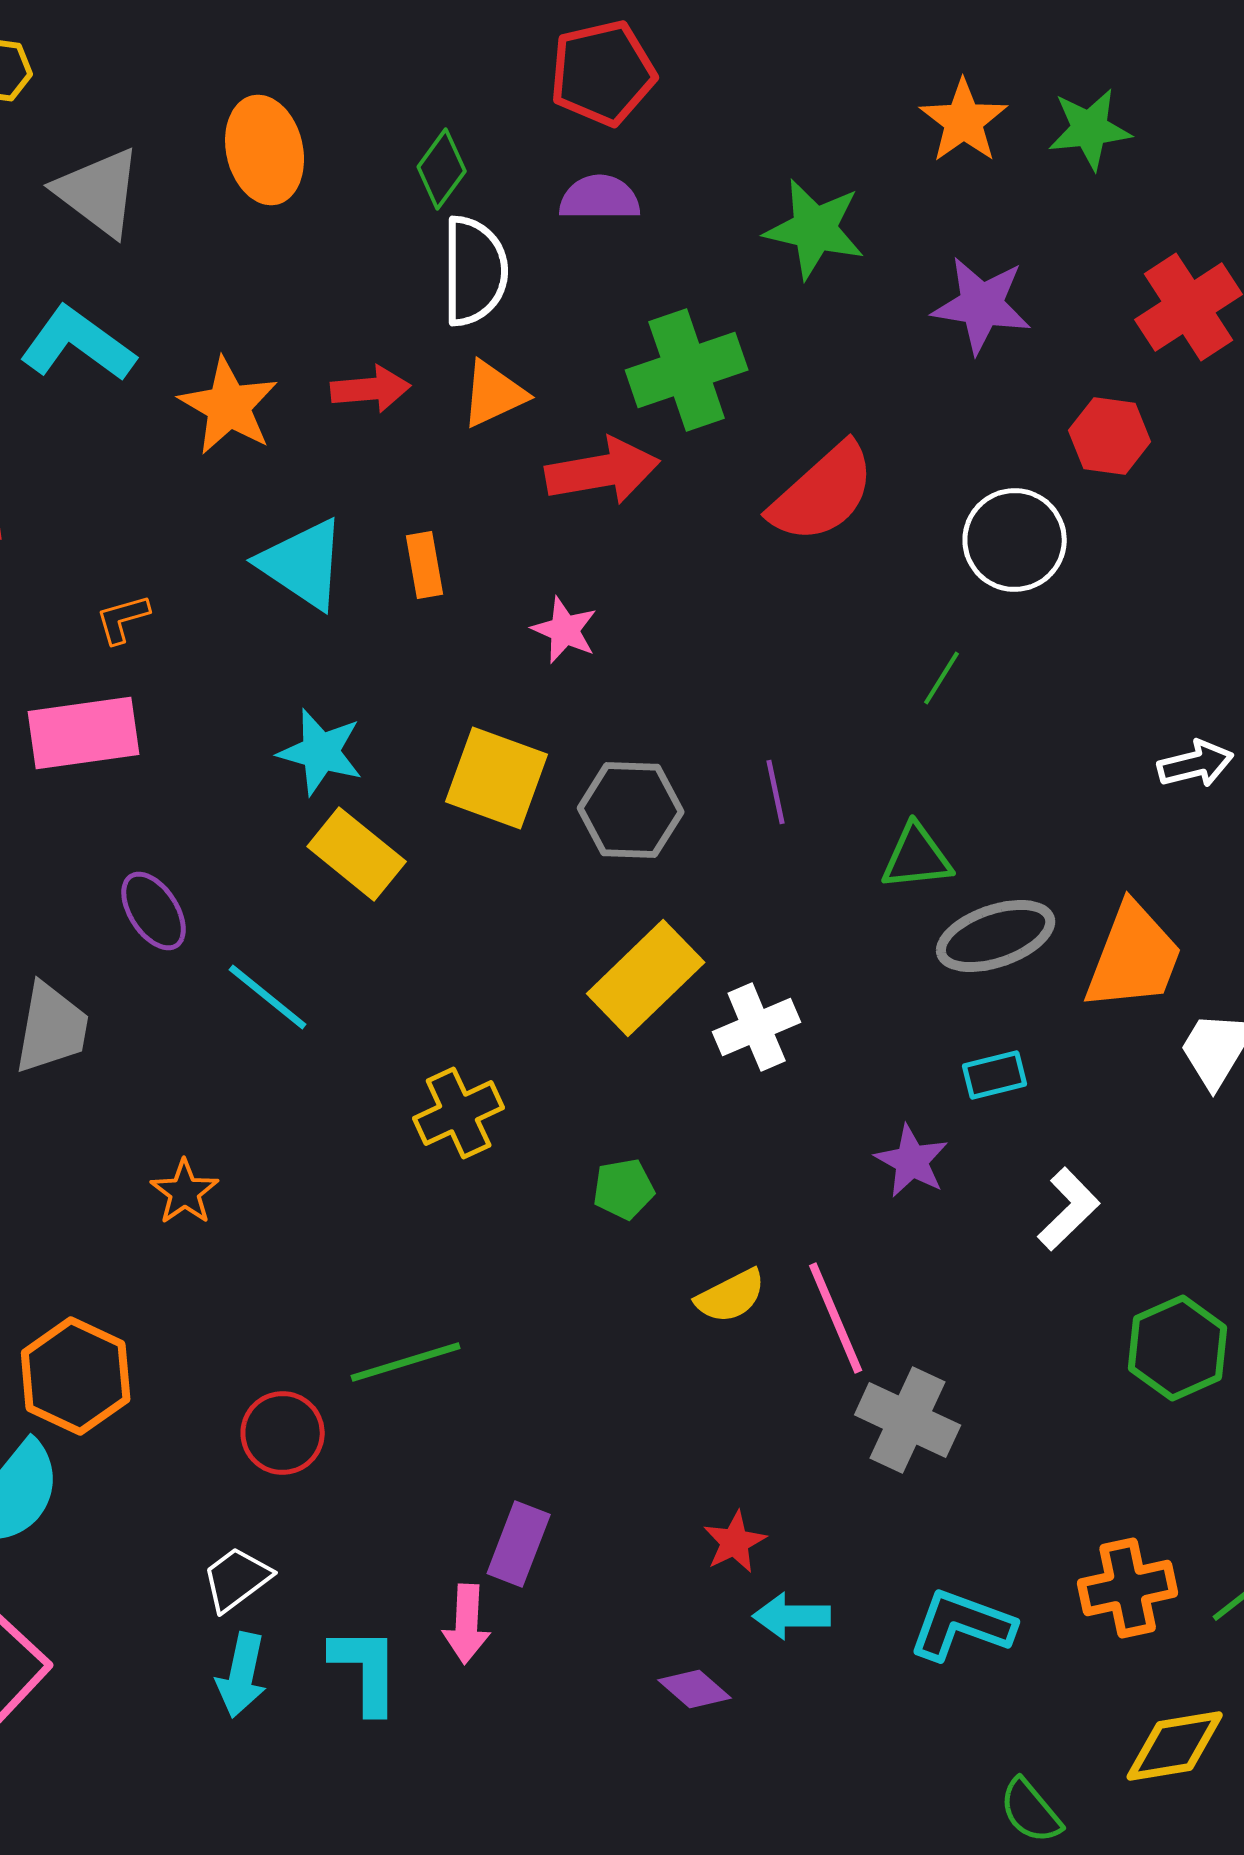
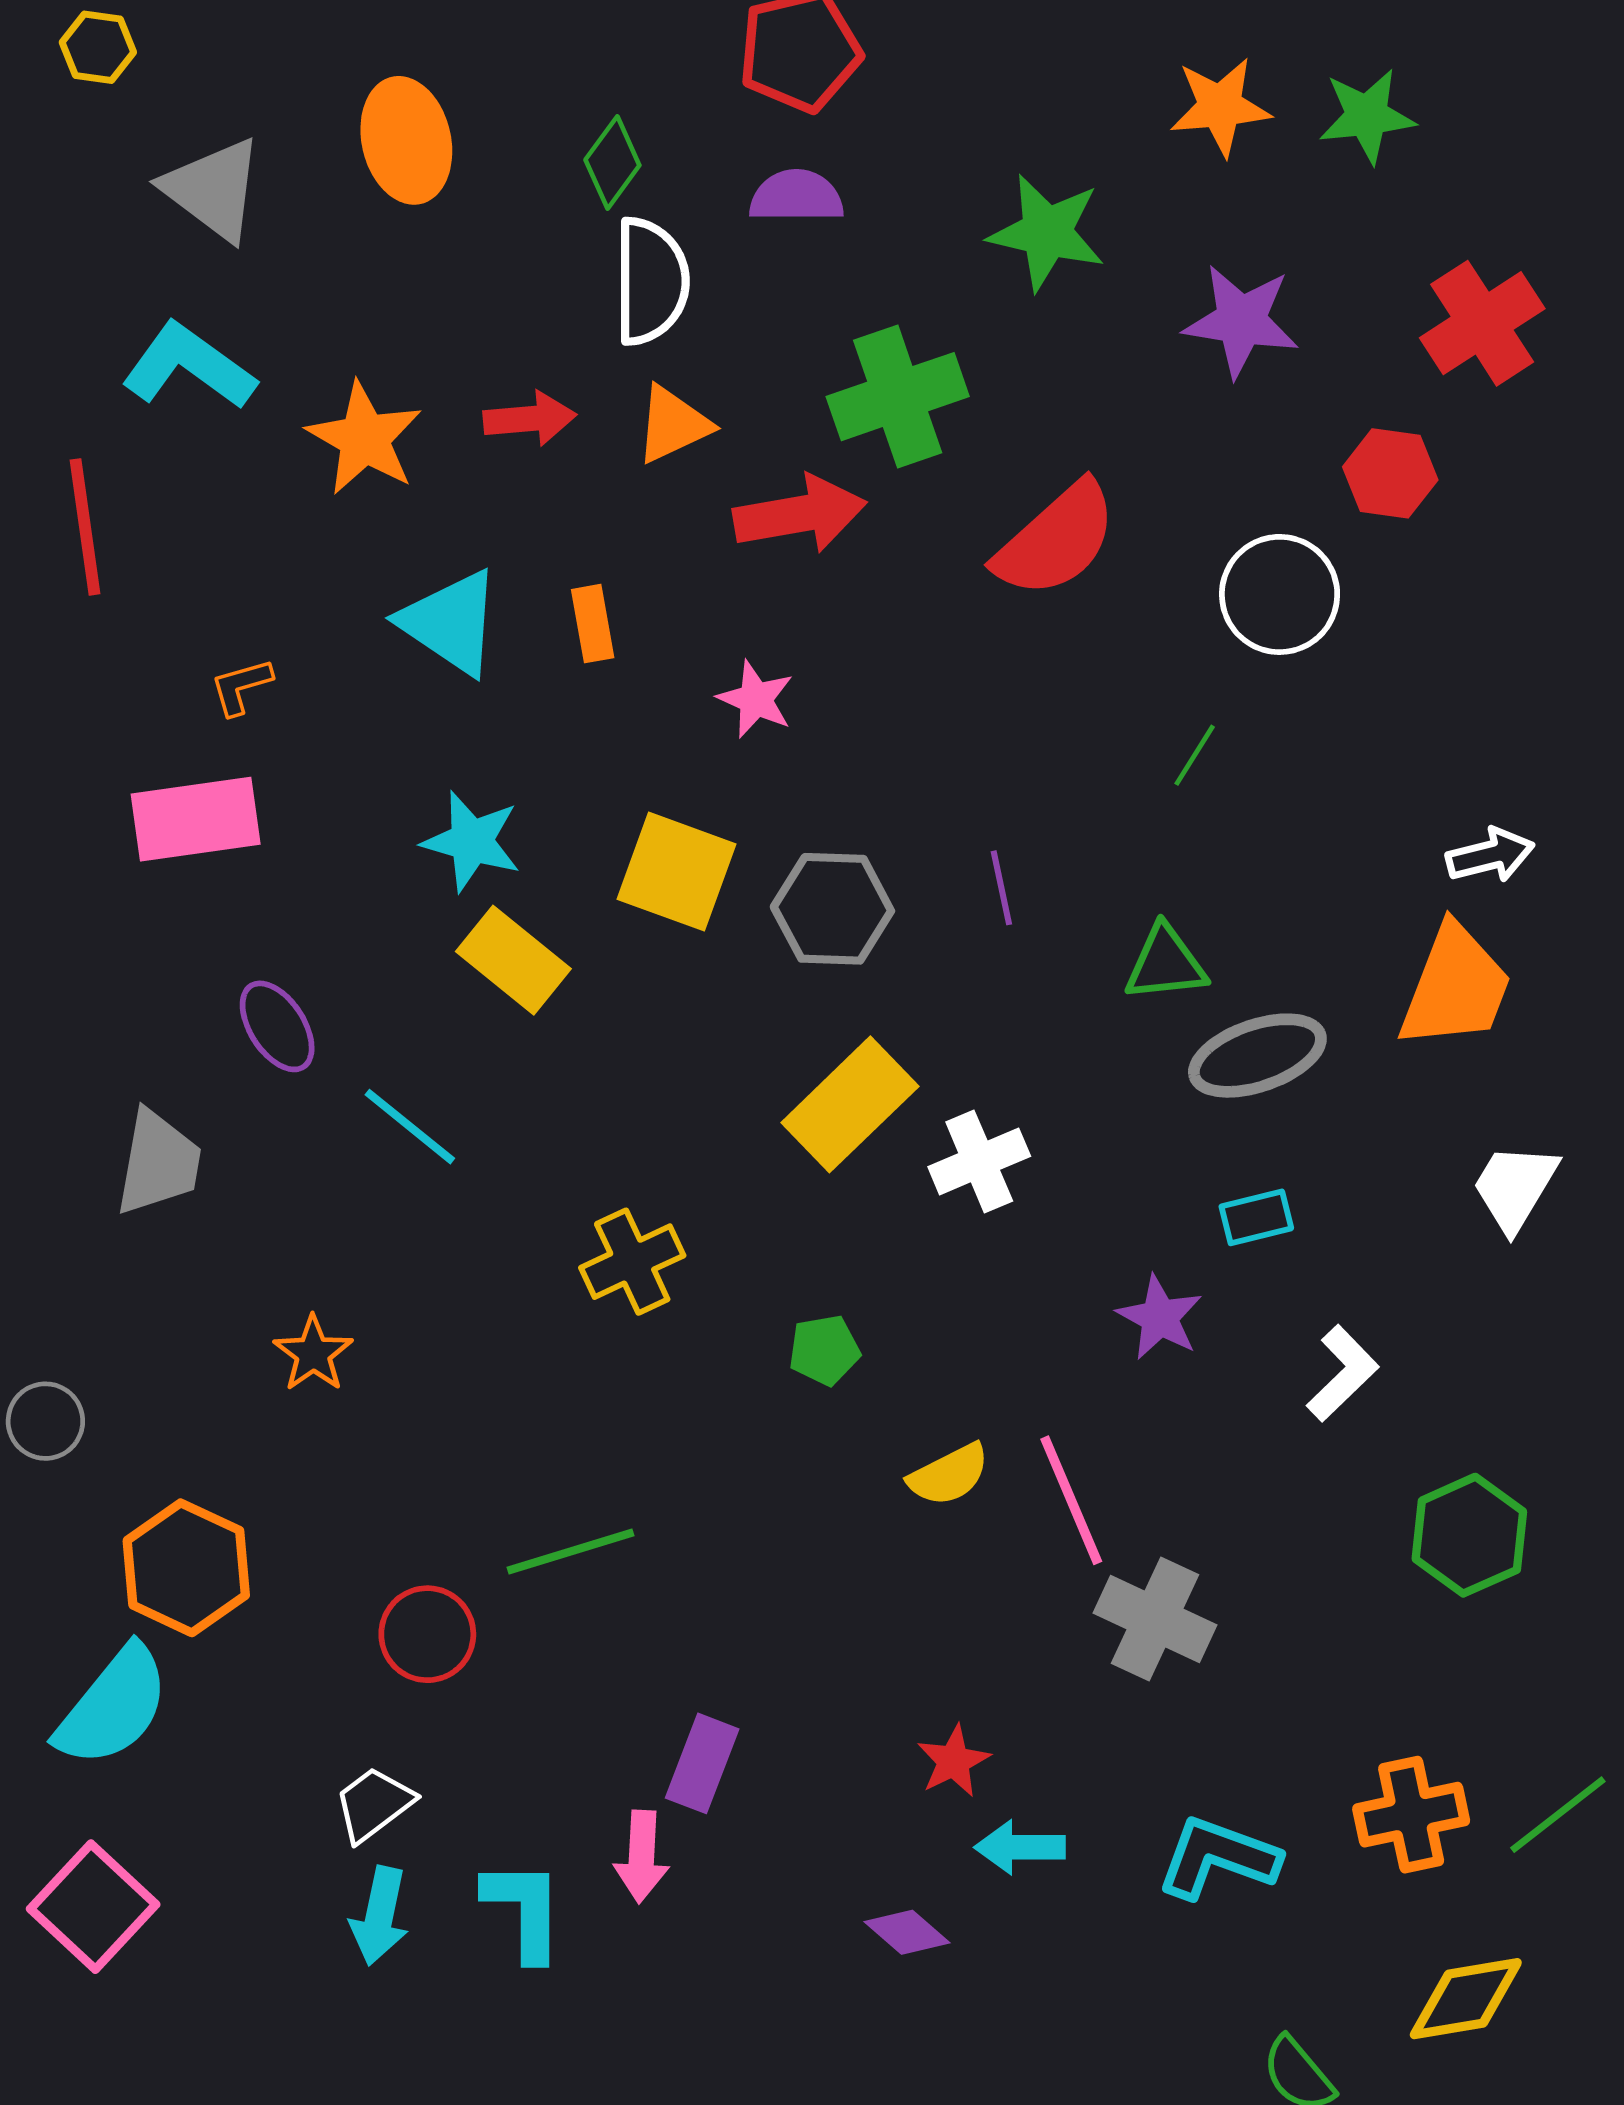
orange star: (964, 121) -> (1220, 107), turned 30
orange trapezoid: (1134, 957) -> (1455, 987), moved

